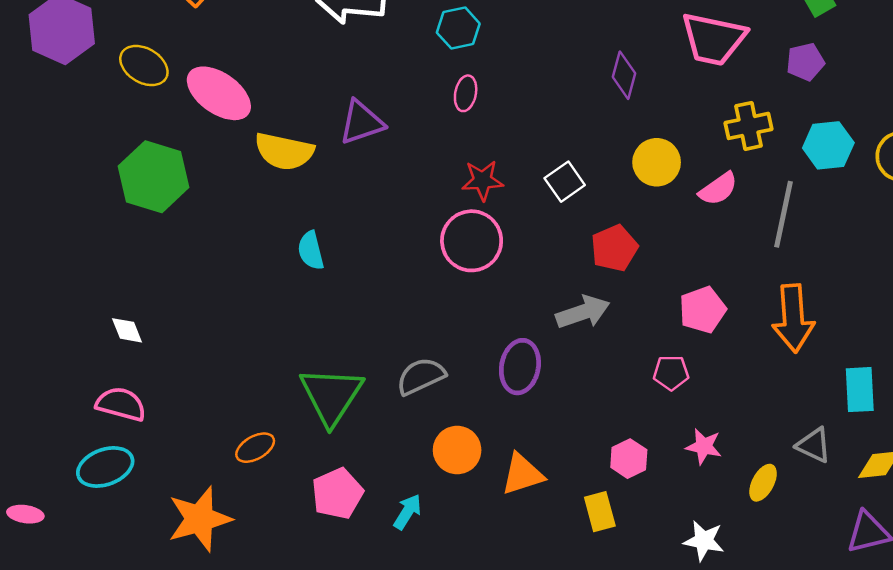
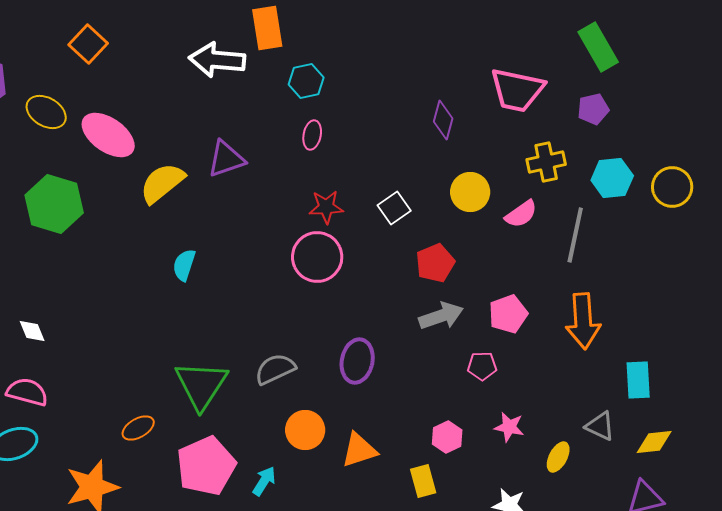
yellow semicircle: (284, 151) -> (162, 183), turned 129
cyan semicircle: (311, 251) -> (184, 265), turned 32
gray arrow: (583, 312) -> (441, 316), moved
pink pentagon: (337, 494) -> (206, 466), size x1.4

